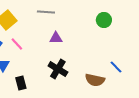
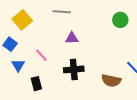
pink line: (17, 44) -> (41, 55), moved
black cross: (58, 69) -> (74, 69), turned -36

